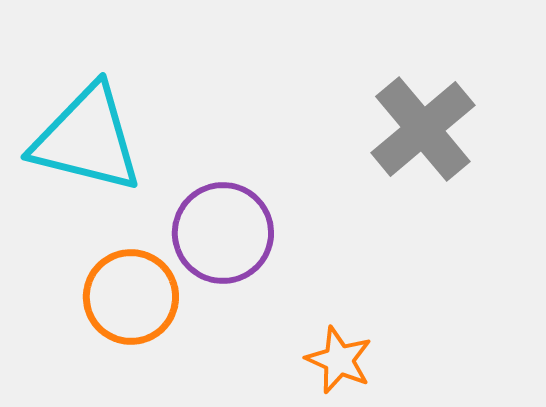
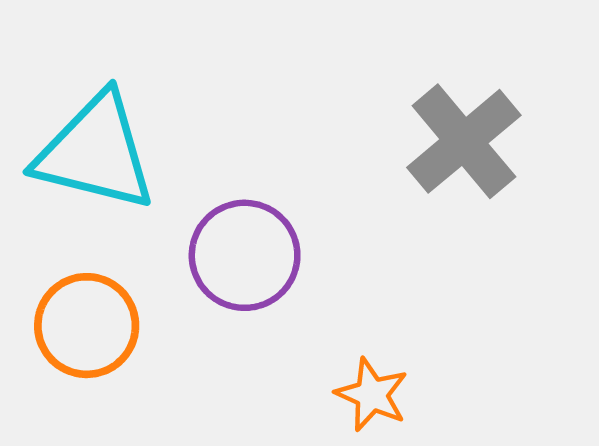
orange circle: (131, 297) -> (87, 326), moved

